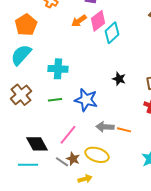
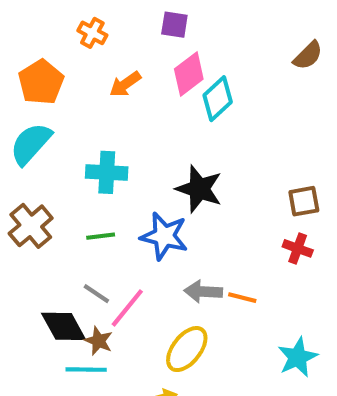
orange arrow: (79, 21) -> (125, 84), moved
black star: (119, 79) -> (199, 189), moved, size x1.6
yellow ellipse: (97, 155) -> (187, 349), turned -70
brown star: (73, 159) -> (98, 341), moved
gray line: (62, 162) -> (96, 294), moved
cyan line: (28, 165) -> (86, 370), moved

